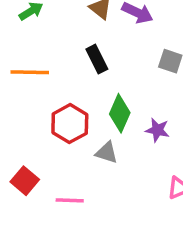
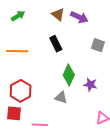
red hexagon: (70, 124) -> (21, 91), moved
red square: (25, 181) -> (14, 113), turned -35

